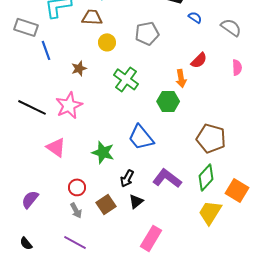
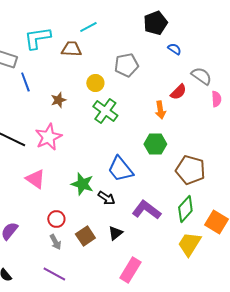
gray semicircle: (231, 27) -> (201, 76), moved
yellow circle: (107, 42) -> (95, 83), moved
green hexagon: (168, 101) -> (155, 144), moved
black arrow: (127, 178) -> (106, 198), moved, turned -84

